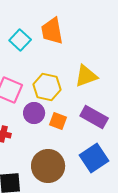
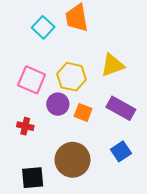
blue square: (94, 158) -> (121, 151), size x0.7

